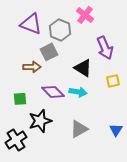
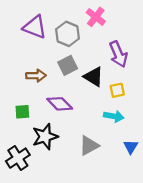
gray square: (49, 52) -> (68, 65), moved
yellow square: (113, 81) -> (117, 90), moved
cyan arrow: (78, 92) -> (114, 116), moved

